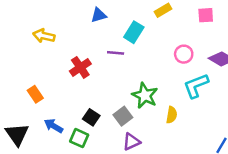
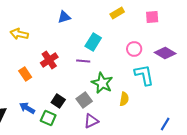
cyan rectangle: (134, 32) -> (93, 42), moved
purple line: (116, 53) -> (83, 61), moved
cyan L-shape: (196, 86) -> (144, 75), turned 100
orange rectangle: (35, 94) -> (25, 74), moved

